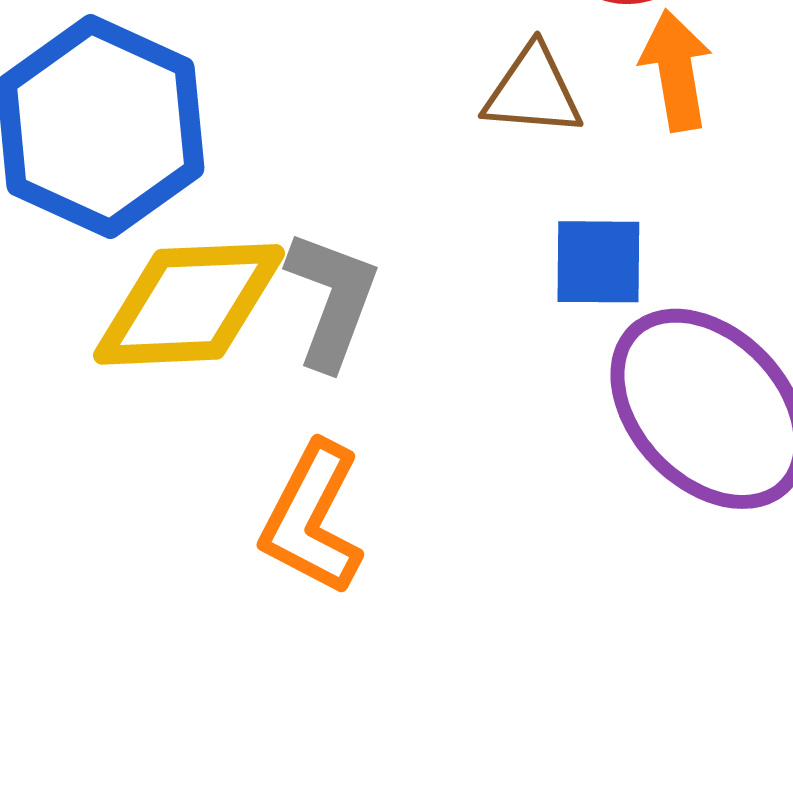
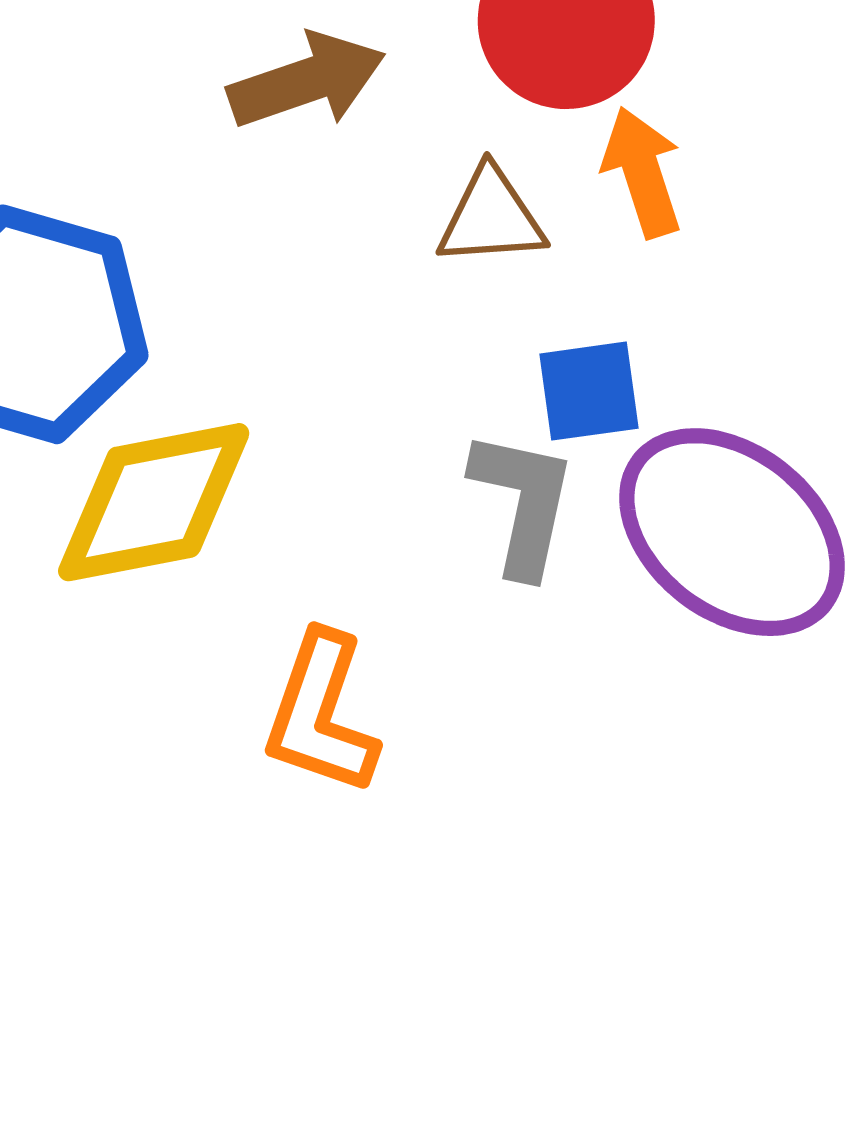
gray L-shape: (332, 300) -> (523, 503), moved

